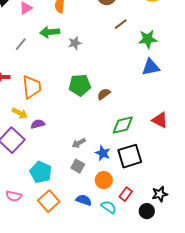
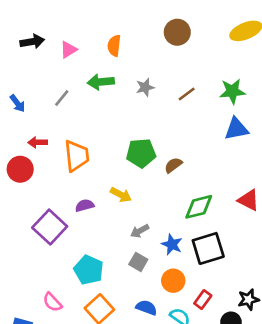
brown line: (121, 24) -> (187, 94), moved
gray star: (75, 43) -> (145, 87), moved
yellow arrow: (20, 113) -> (121, 195), moved
pink semicircle: (14, 196) -> (52, 302), turned 35

